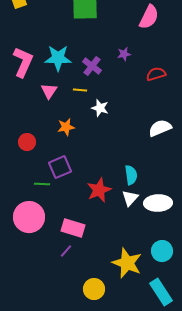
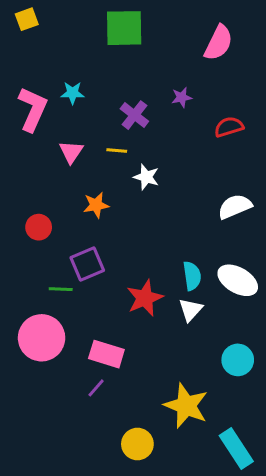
cyan star: (58, 58) -> (73, 93), moved, size x0.6
white ellipse: (158, 203) -> (238, 280), moved, turned 32
cyan circle: (162, 251) -> (238, 360), moved

